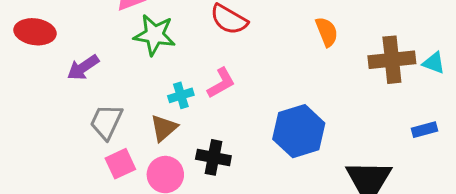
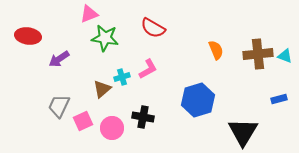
orange semicircle: (327, 32) -> (216, 50), moved
gray trapezoid: (106, 122) -> (59, 106), moved
brown triangle: (164, 128) -> (102, 89), moved

